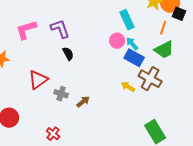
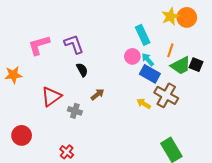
black square: (179, 14) -> (196, 65), moved
orange line: (163, 28) -> (170, 50), moved
brown arrow: (83, 102) -> (97, 94), moved

